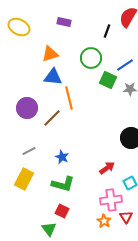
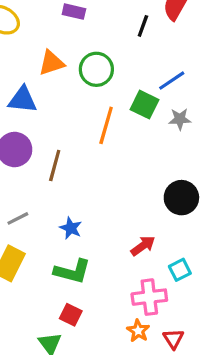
green circle: (91, 58) -> (96, 69), moved
blue triangle: (53, 77) -> (23, 100), moved
orange line: (69, 98) -> (106, 125), moved, turned 30
brown line: (52, 118) -> (55, 166), turned -30
red triangle: (126, 217) -> (173, 339), moved

